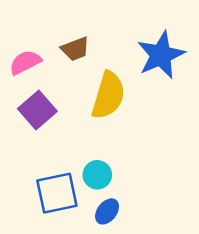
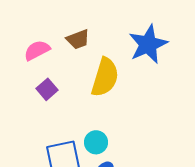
purple square: (37, 110) -> (47, 89), size x0.7

